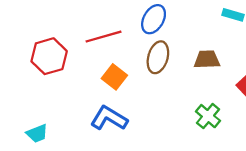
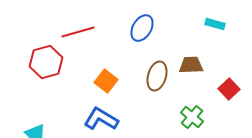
red line: (103, 37) -> (78, 32), moved
brown ellipse: (158, 57) -> (157, 76), moved

